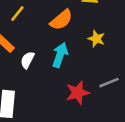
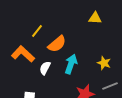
orange semicircle: (61, 20) -> (57, 44), moved
yellow star: (96, 39) -> (104, 63), moved

